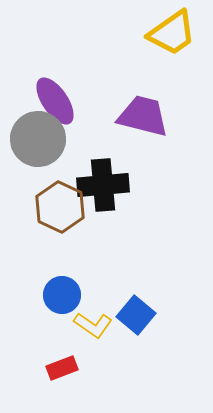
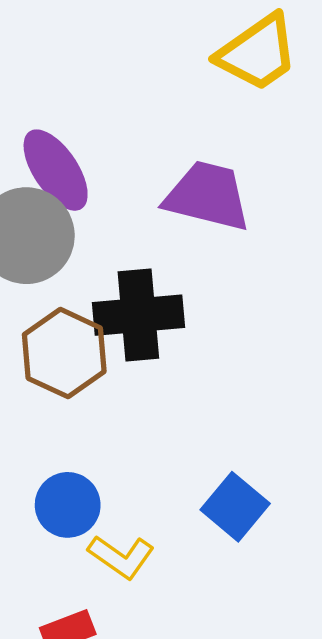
blue square: (136, 315) -> (235, 507), moved

